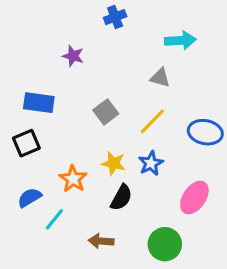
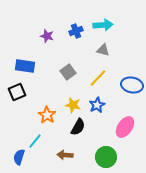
blue cross: (115, 17) -> (76, 31), moved
cyan arrow: (180, 40) -> (103, 25), moved
blue semicircle: (29, 198) -> (19, 157), moved, turned -42

